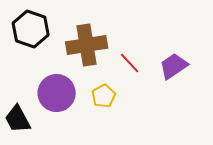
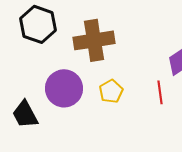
red line: (130, 63) -> (160, 92), moved, turned 35

